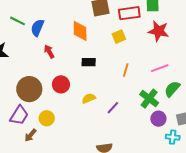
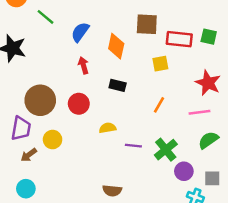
blue semicircle: (37, 28) -> (80, 32), moved
red star: (159, 31) -> (208, 83), moved
red arrow: (49, 52) -> (83, 65), moved
green cross: (149, 99) -> (166, 150), moved
purple line: (113, 108) -> (133, 146), turned 40
purple trapezoid: (19, 115) -> (21, 128), turned -35

